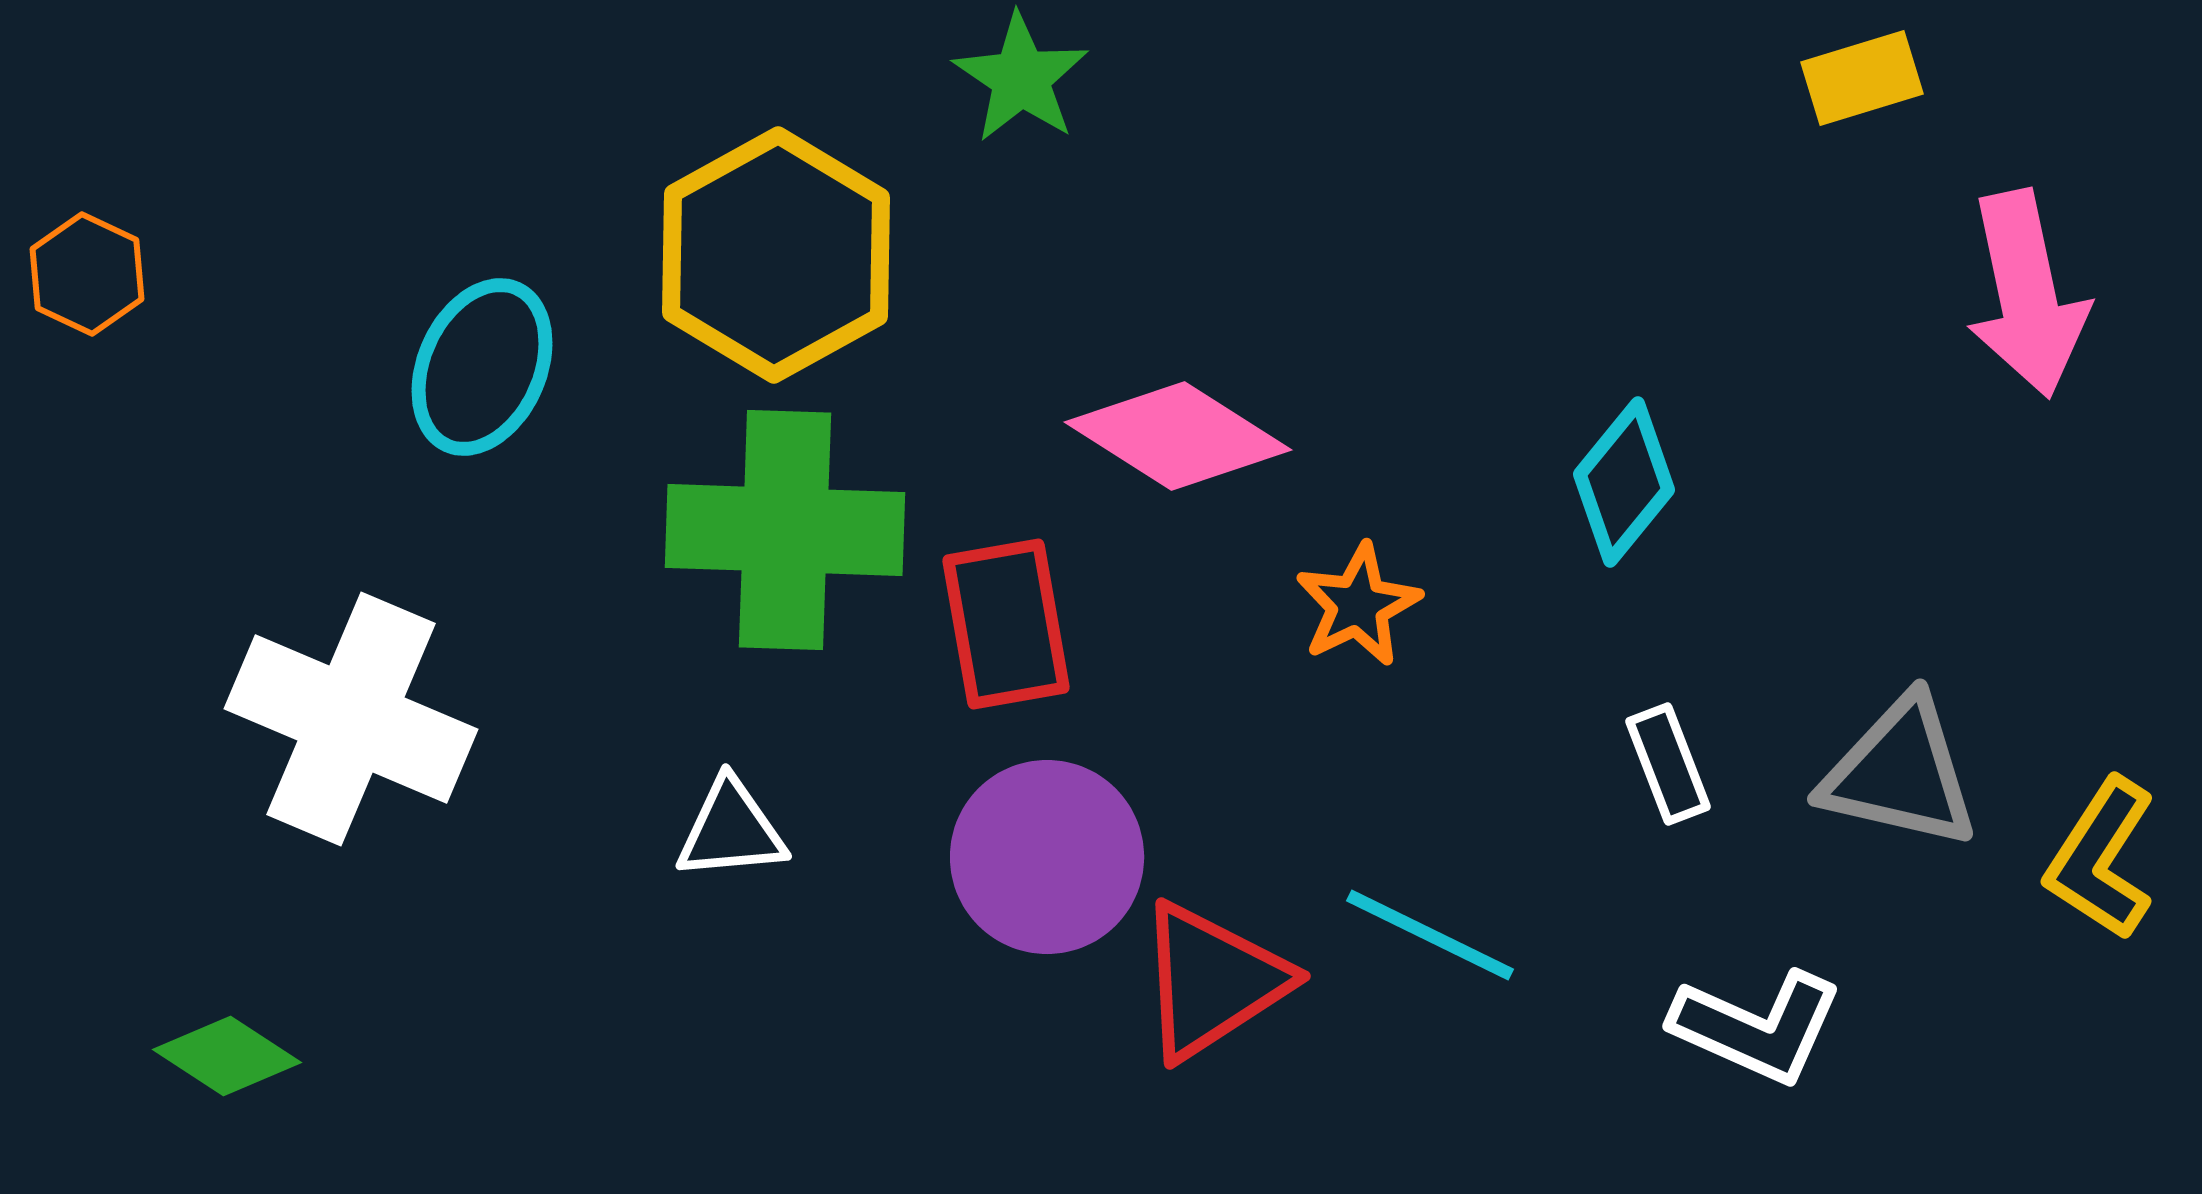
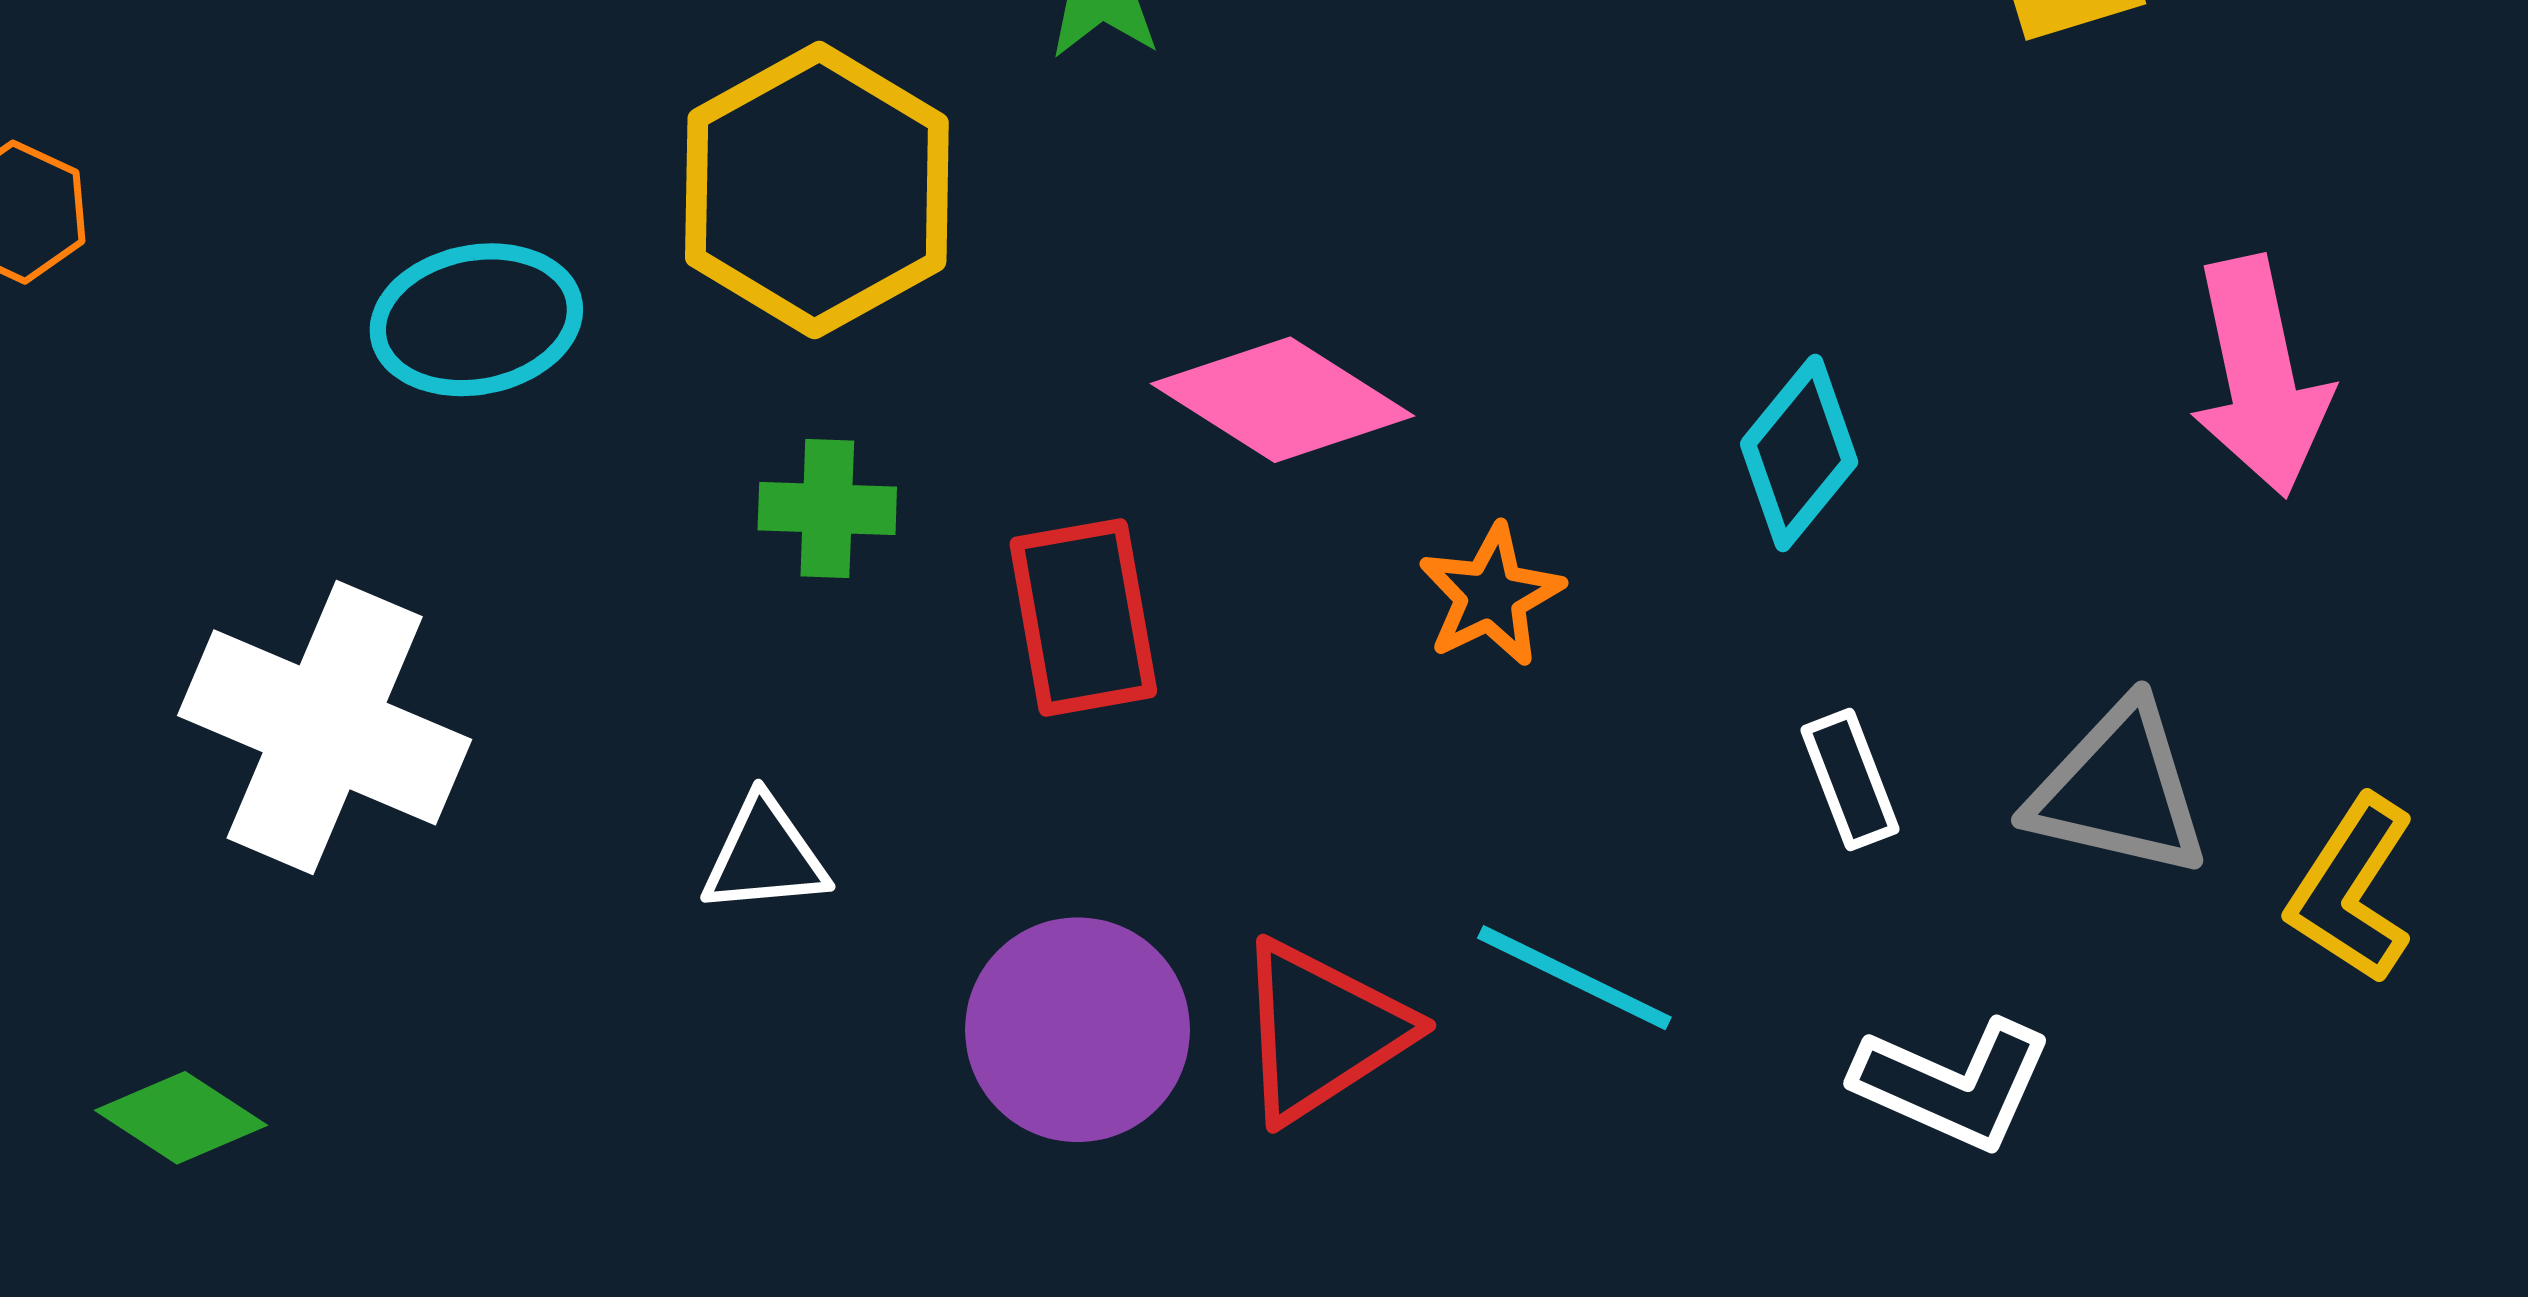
pink arrow: (2027, 294) -> (2260, 377), moved
cyan ellipse: (482, 367) -> (476, 320), turned 55
green cross: (785, 530) -> (827, 509), size x0.5
purple circle: (1047, 857) -> (1078, 1030), moved

